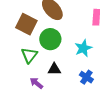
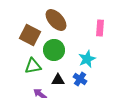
green triangle: (29, 55) -> (33, 66), turned 42
blue cross: (86, 77) -> (80, 79), moved

